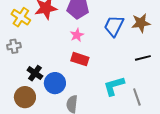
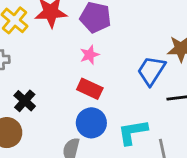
blue trapezoid: (114, 26) -> (151, 71), moved
blue circle: (55, 83) -> (91, 123), moved

